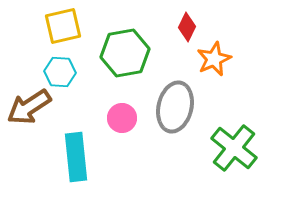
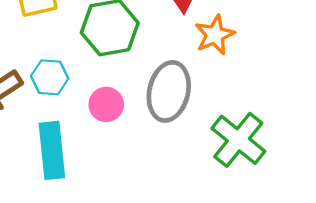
cyan hexagon: (60, 72) -> (50, 77), moved

